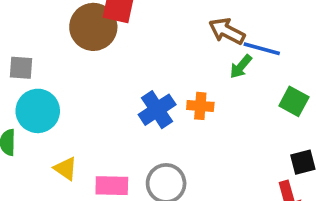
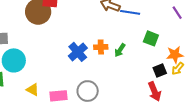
green arrow: (241, 67) -> (120, 50), moved

